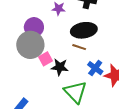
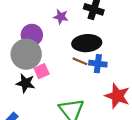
black star: (60, 67) -> (26, 83), moved
blue cross: (95, 68) -> (98, 64), moved, turned -35

